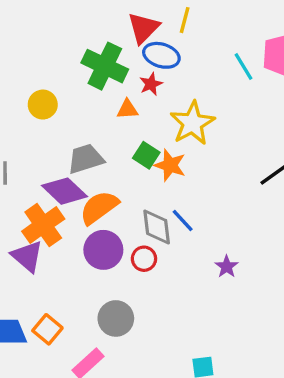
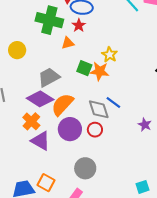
yellow star: (192, 123) -> (110, 55), moved, size x0.6
orange cross: (43, 225) -> (31, 121), size x0.7
purple triangle: (27, 256) -> (41, 141), moved

